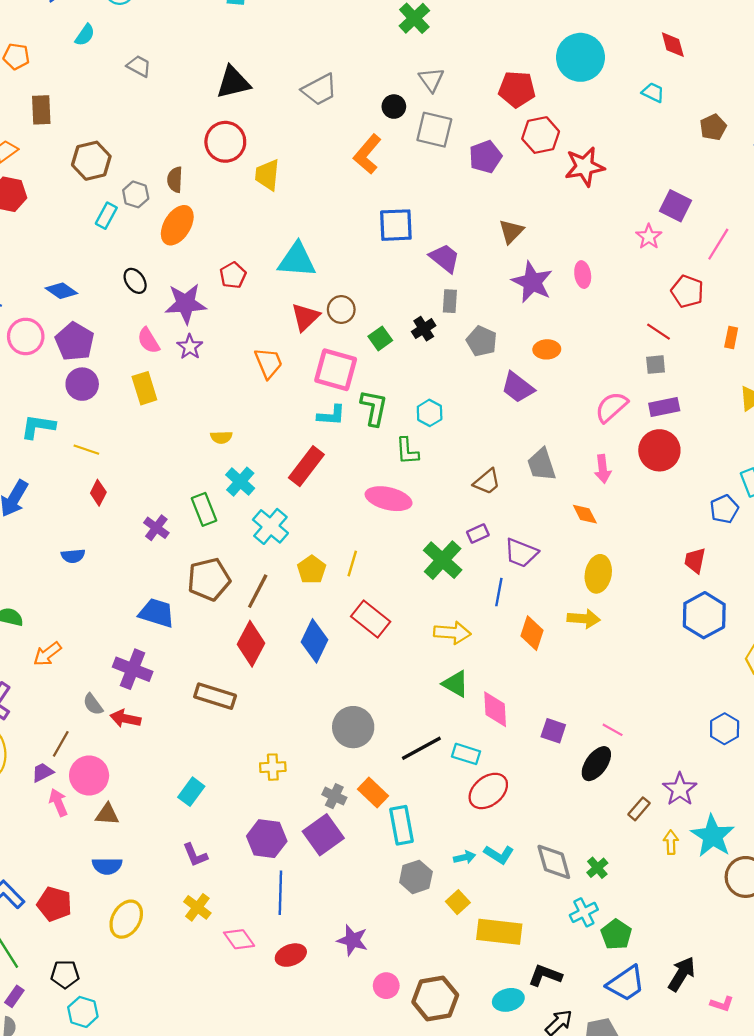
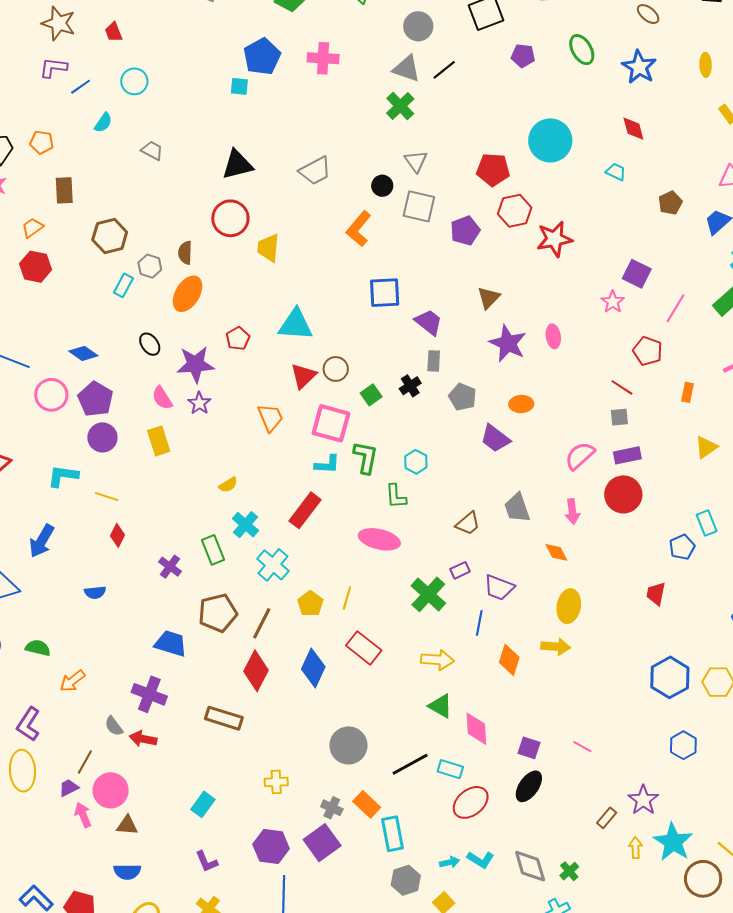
yellow semicircle: (221, 437) -> (228, 485), turned -30
blue hexagon: (704, 615) -> (670, 677), moved
black ellipse: (596, 764) -> (529, 786), moved

